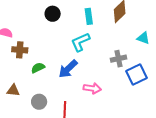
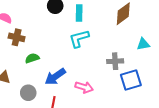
cyan rectangle: (89, 16) -> (79, 13), moved
cyan triangle: (143, 38) -> (143, 44), turned -40
blue arrow: (68, 69) -> (55, 77), moved

